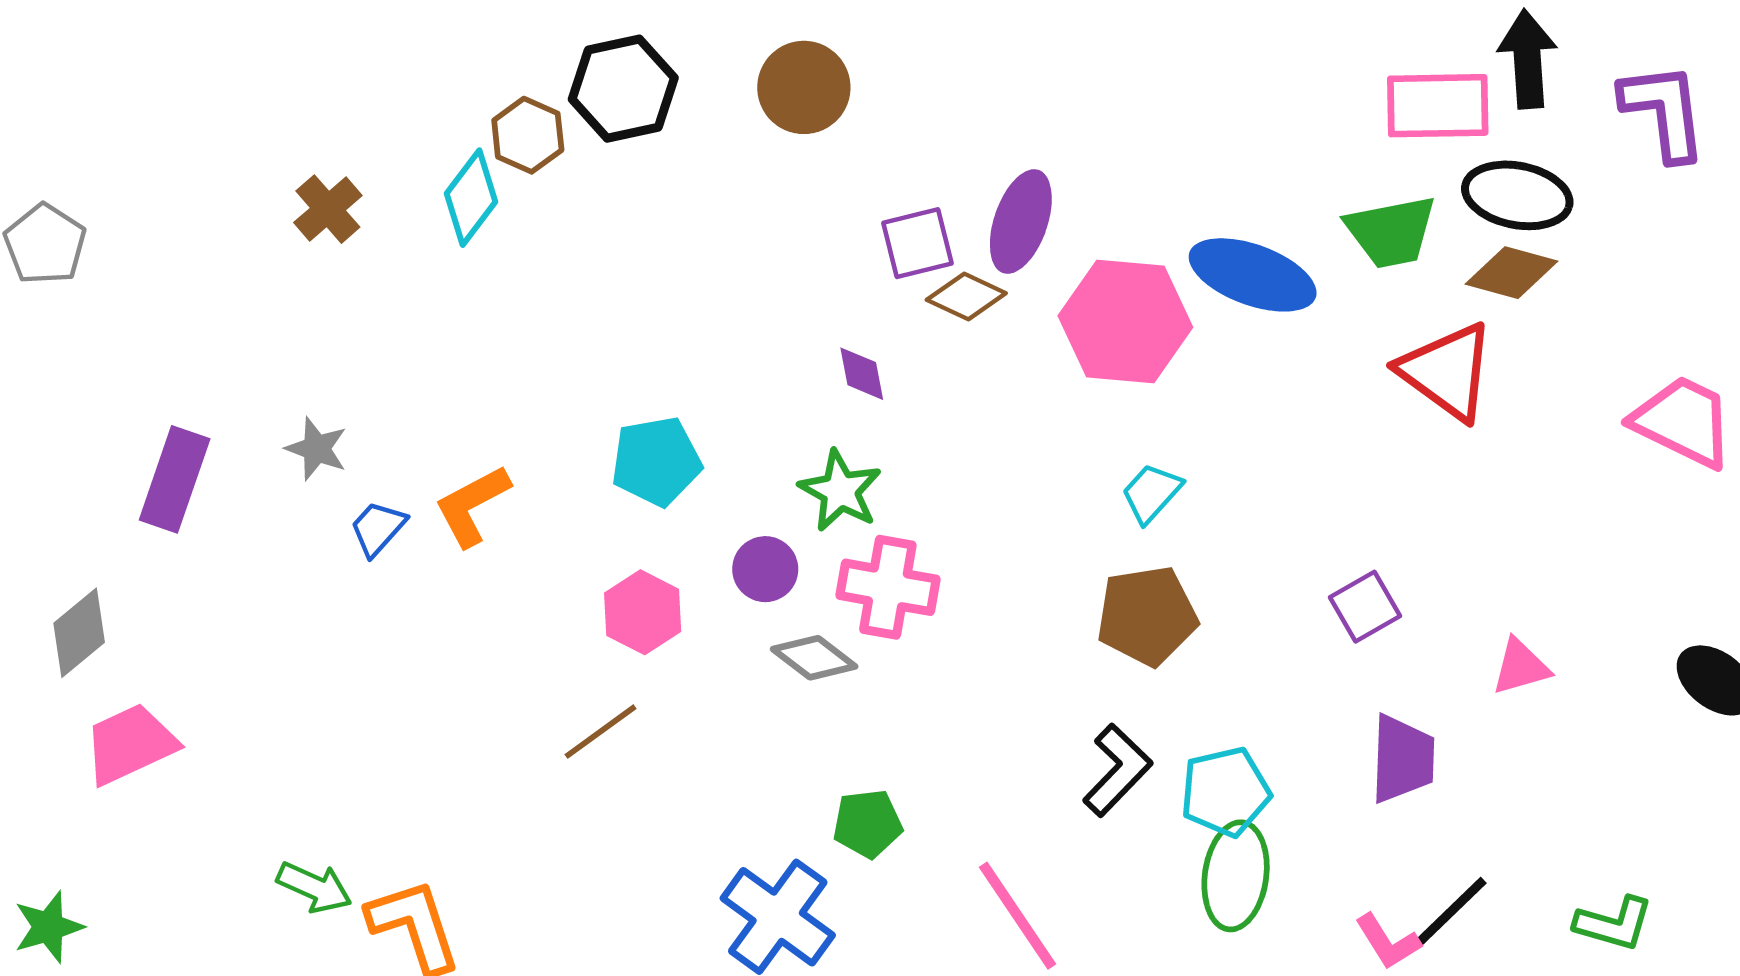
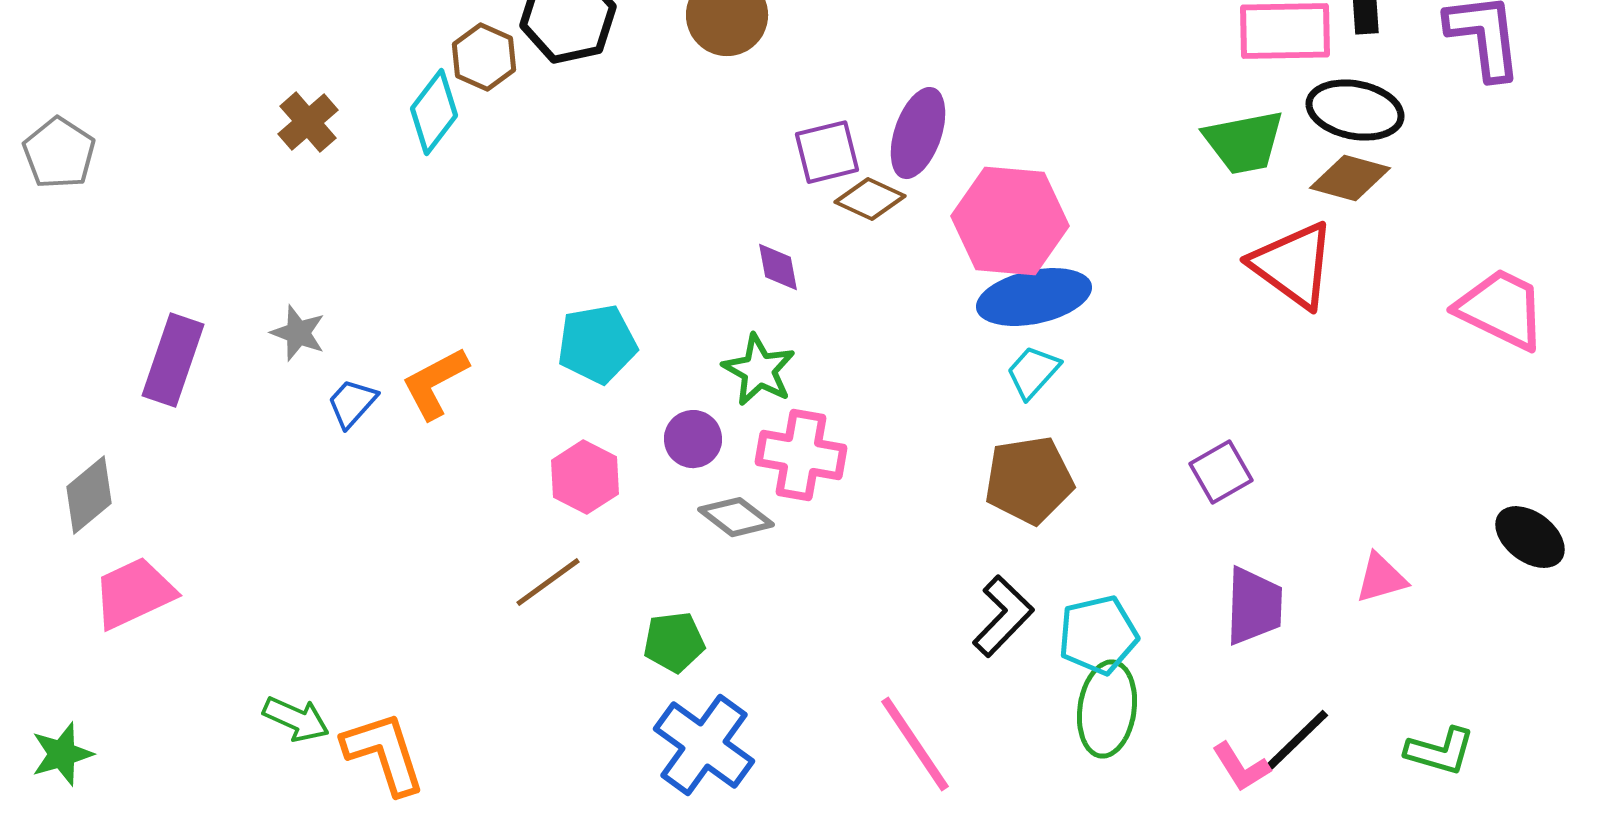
blue ellipse: (1253, 275) -> (1034, 297), moved, turned -32
pink triangle: (1521, 667) -> (1381, 578), moved
green pentagon: (867, 824) -> (674, 642), moved

